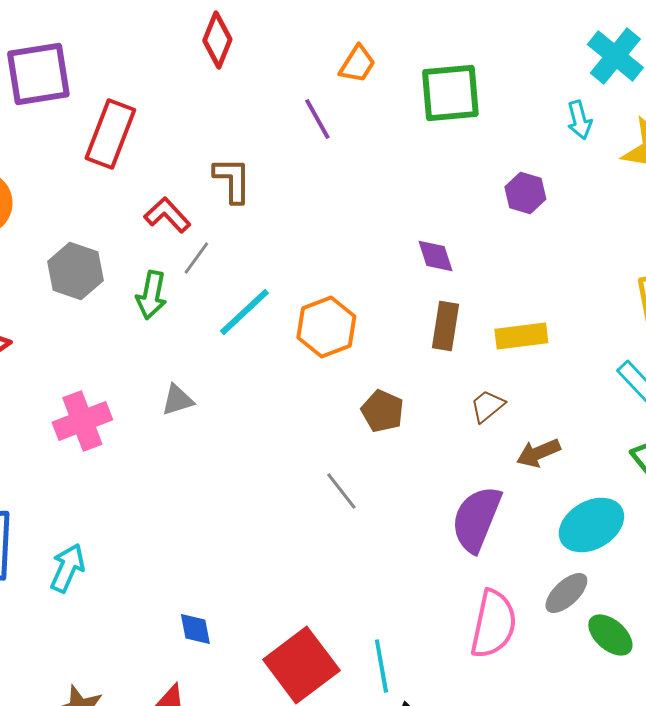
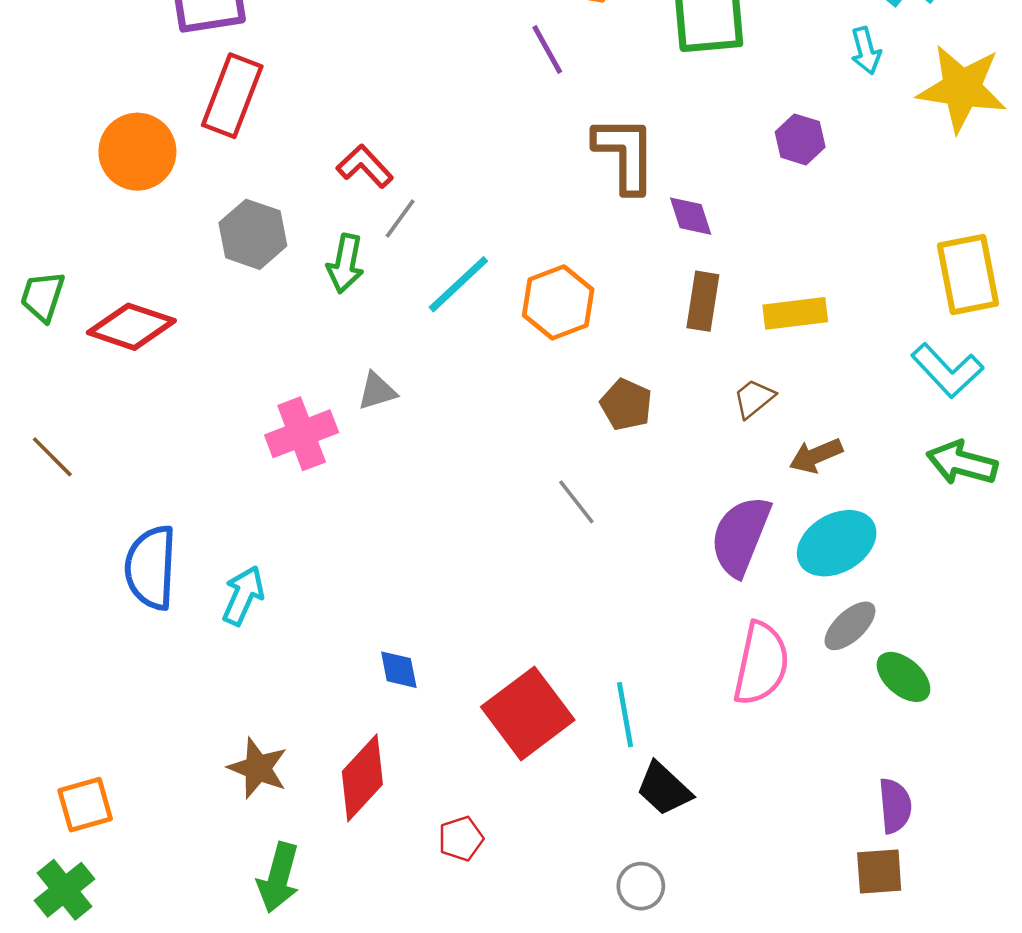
red rectangle: (110, 134) -> (232, 96), moved
brown L-shape: (232, 180) -> (625, 154), moved, size x1.4
pink cross: (82, 421) -> (302, 434), moved
cyan ellipse: (591, 525) -> (837, 543), moved

